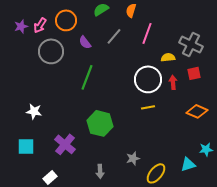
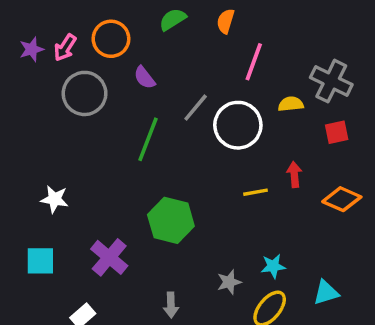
gray line: (114, 36) -> (196, 108), moved
white circle: (148, 79) -> (238, 125), moved
red arrow: (173, 82) -> (294, 175), moved
cyan star: (206, 149) -> (273, 266), moved

